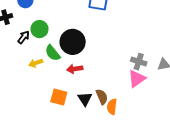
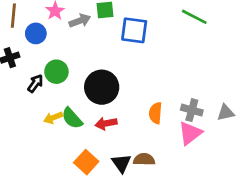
green semicircle: (53, 53) -> (72, 118), moved
orange square: (59, 97) -> (86, 162), turned 30
brown semicircle: (102, 97) -> (144, 159), turned -63
orange semicircle: (112, 107) -> (155, 113), moved

